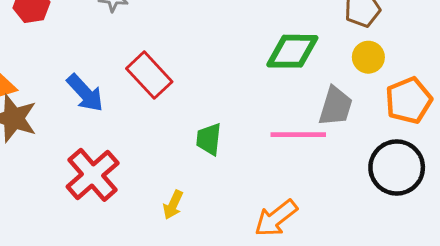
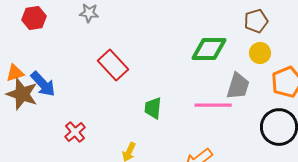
blue arrow: (85, 93) -> (43, 84), moved
red cross: (93, 175) -> (75, 132), size x0.6

